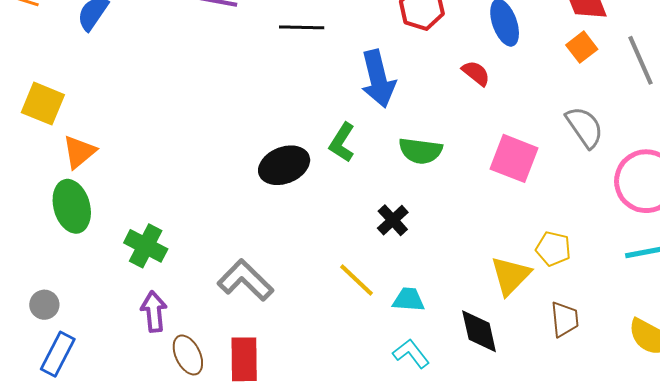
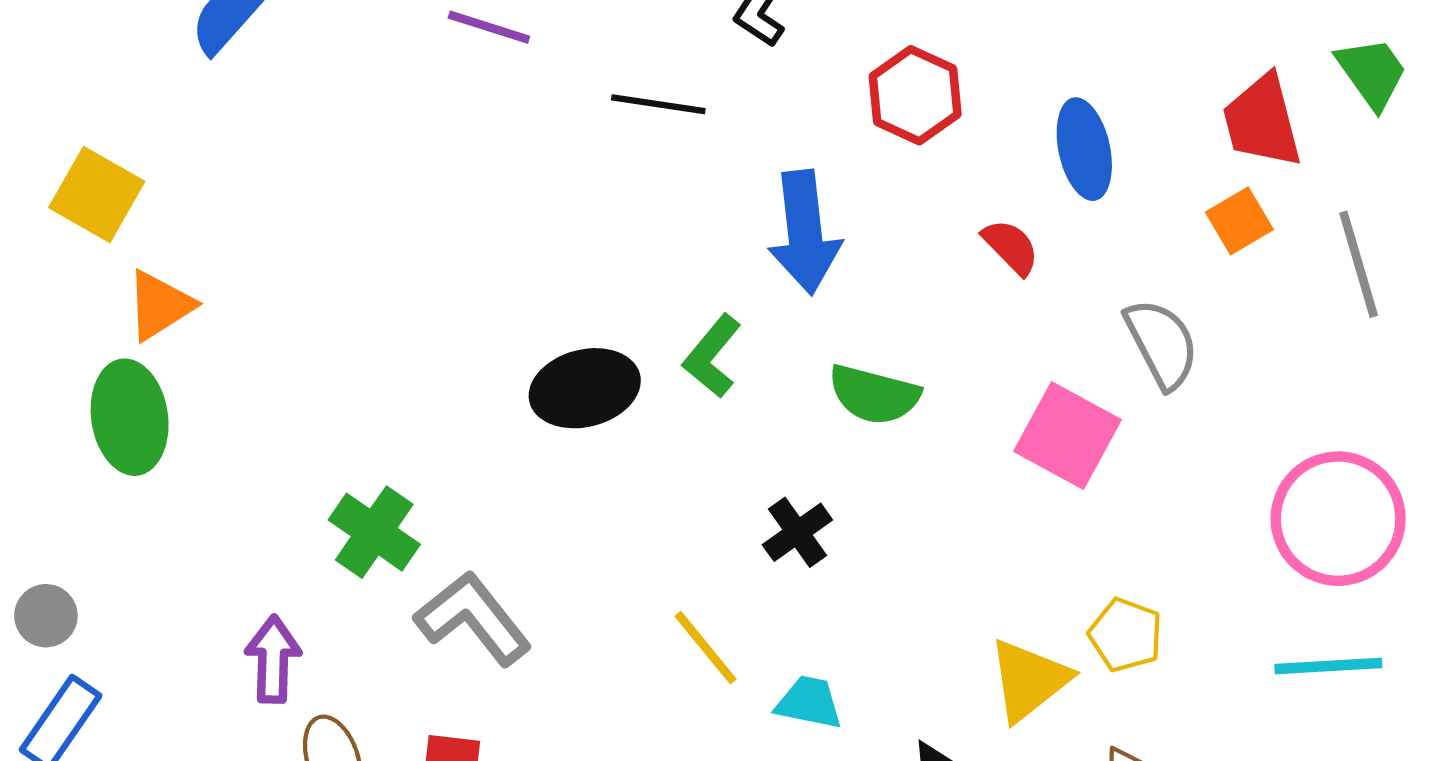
gray semicircle: (585, 127) -> (1162, 344), moved
green cross: (146, 246) -> (374, 532), moved

